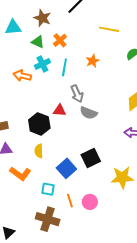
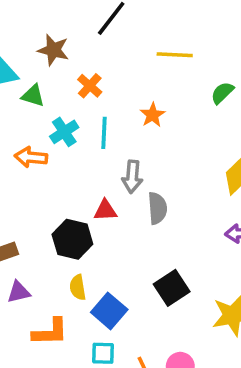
green triangle: (38, 42) -> (33, 96), moved
gray arrow: (77, 94) -> (132, 177), turned 36
gray semicircle: (89, 113) -> (157, 208), turned -108
blue square: (66, 168) -> (109, 311), moved
orange L-shape: (20, 174) -> (50, 332), turned -30

